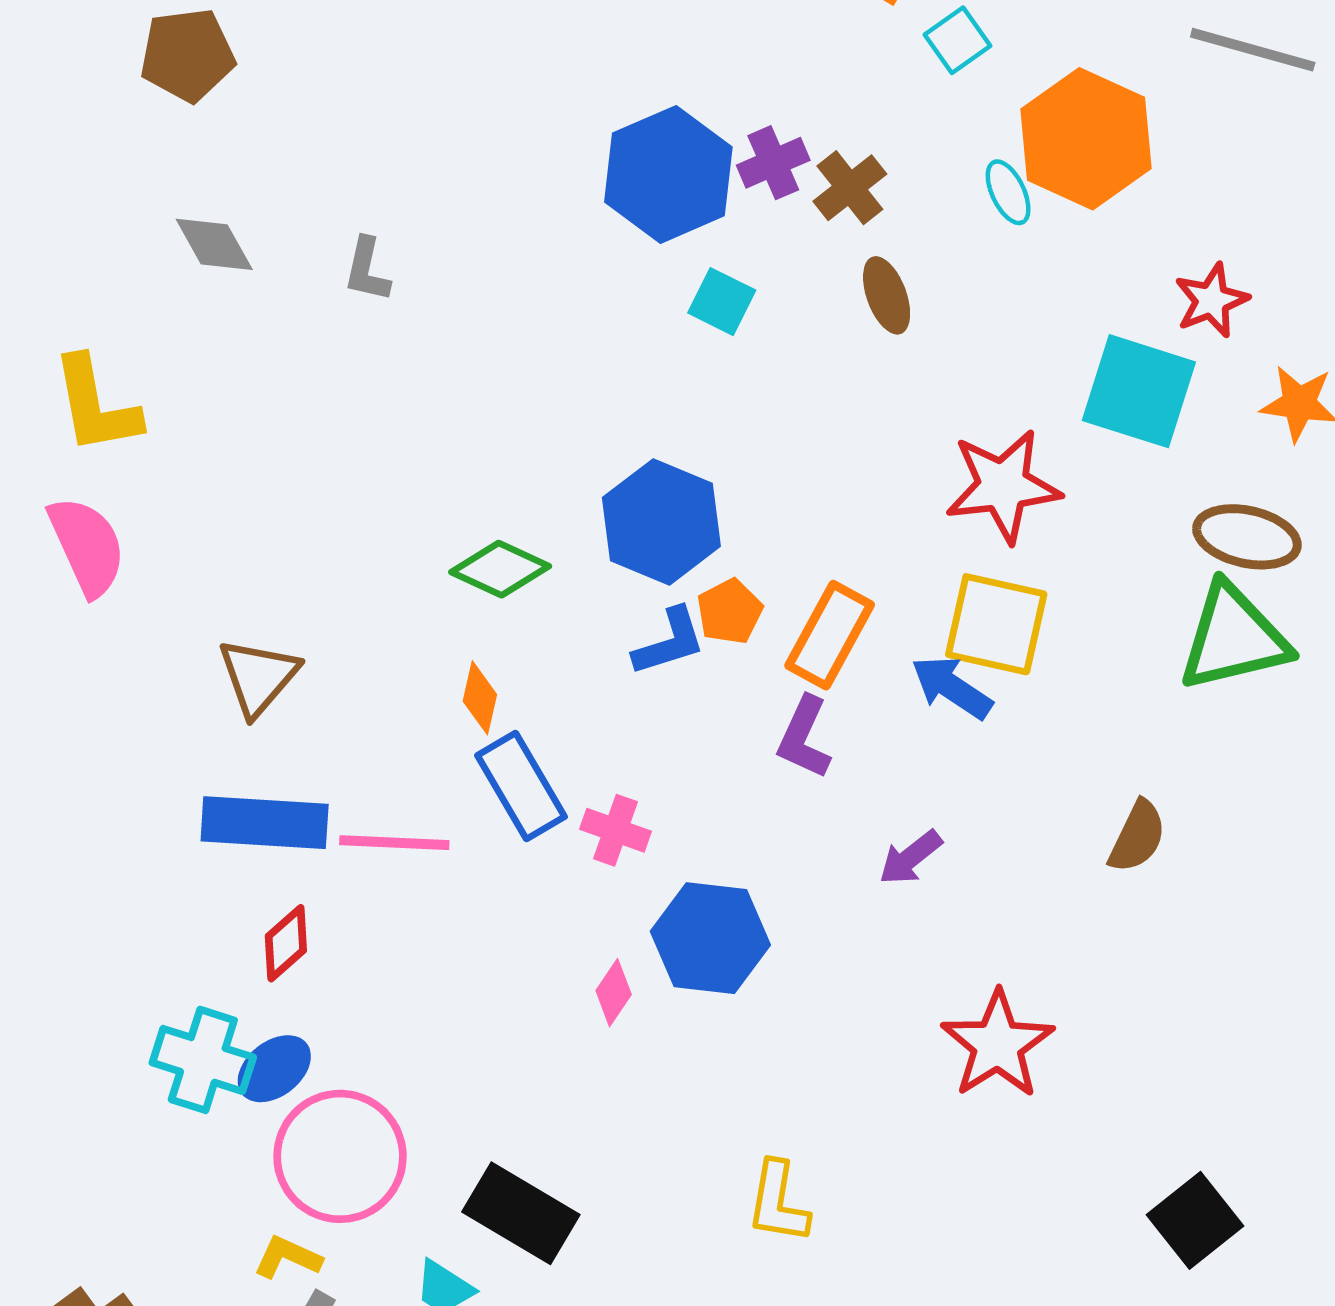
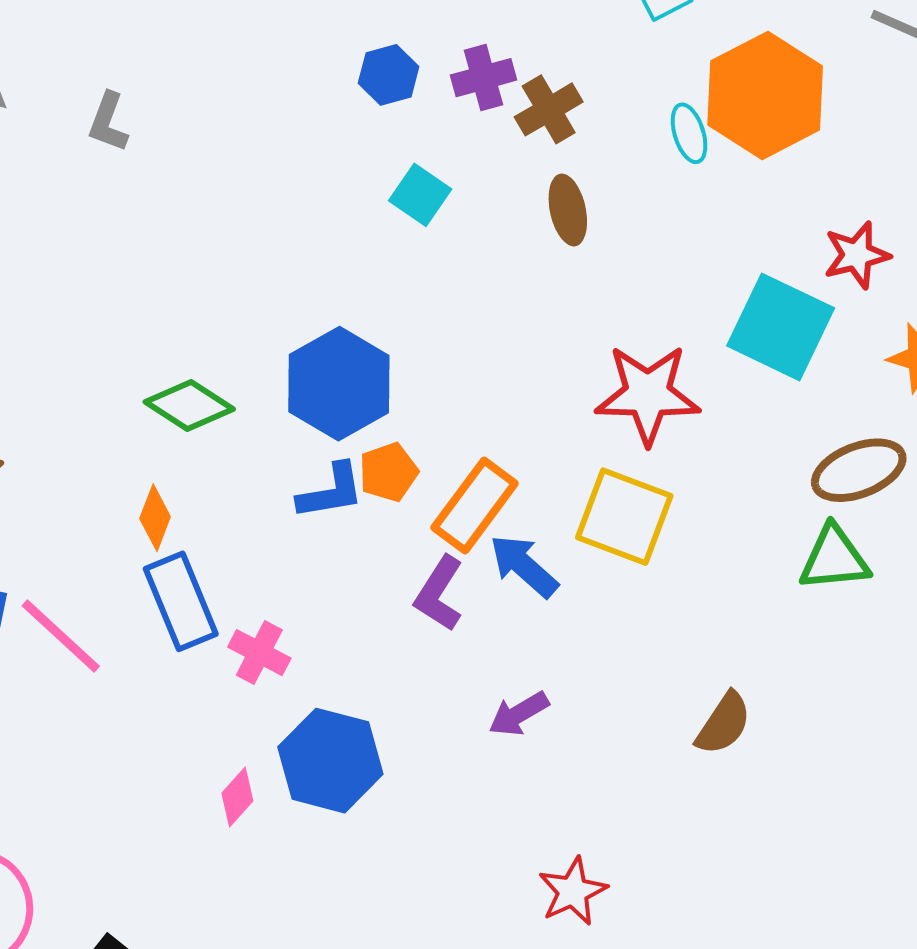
blue hexagon: (668, 174) -> (389, 75), size x0.5
brown ellipse: (1247, 537) -> (859, 470), turned -42
green triangle: (1234, 638) -> (834, 559), size x0.7
blue arrow: (952, 687) -> (524, 566), moved
pink line: (394, 843) -> (61, 636), turned 32
red star: (997, 1045) -> (573, 891), size x0.7

